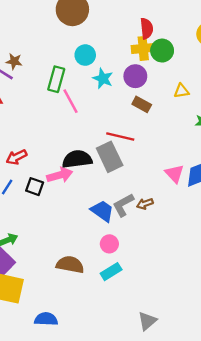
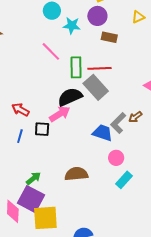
green rectangle: (56, 79) -> (76, 67), moved
red arrow: (16, 157) -> (20, 110), turned 72
brown semicircle: (70, 265) -> (76, 174), moved

